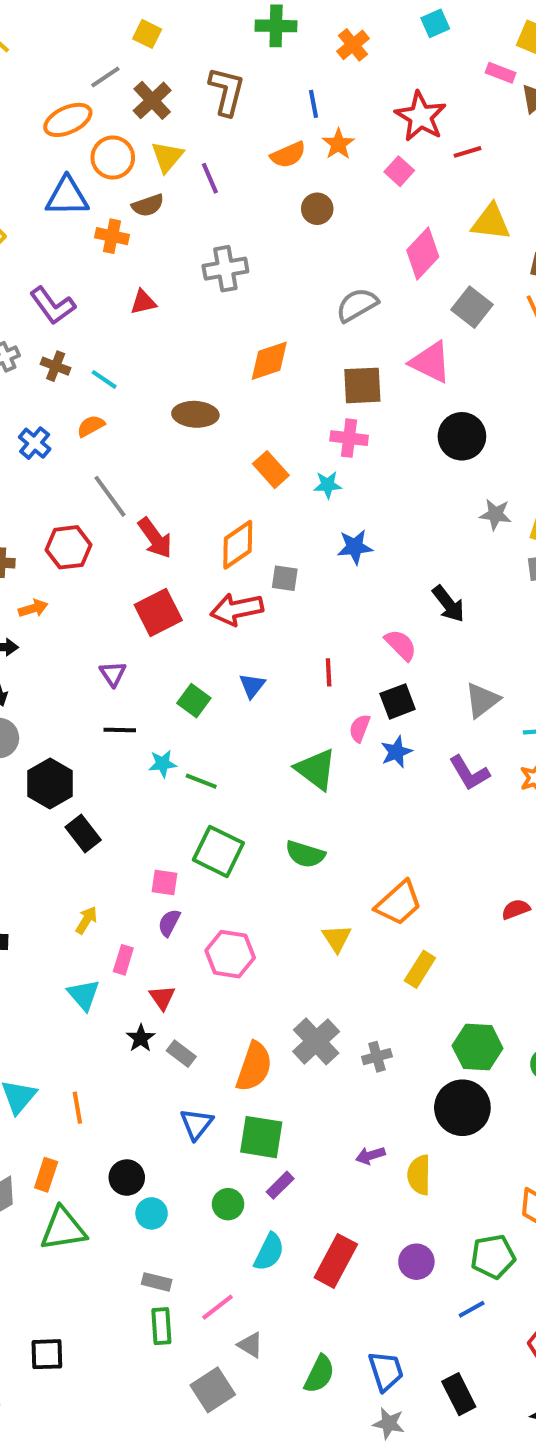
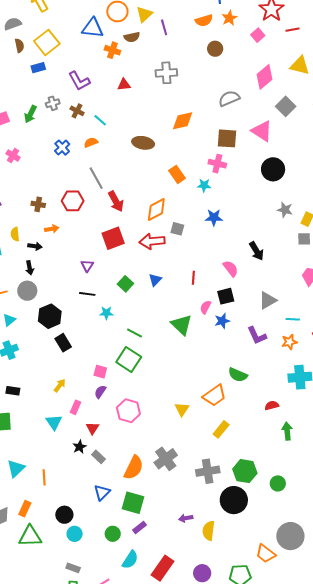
green line: (201, 781) -> (134, 333), moved
green semicircle: (305, 854) -> (238, 375), moved
gray cross: (377, 1057) -> (208, 471), moved, size x1.6

